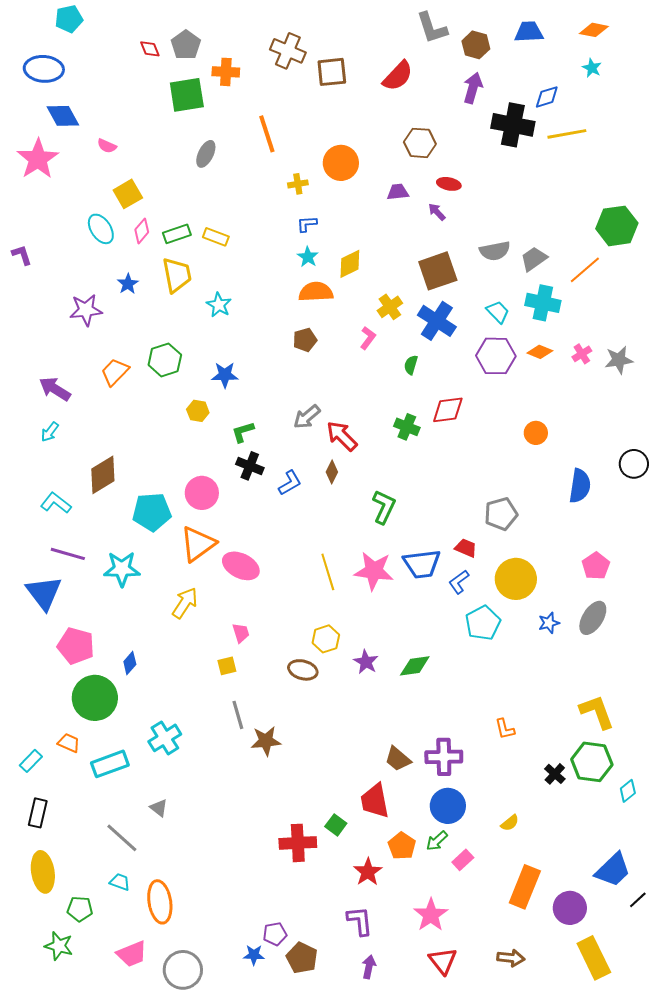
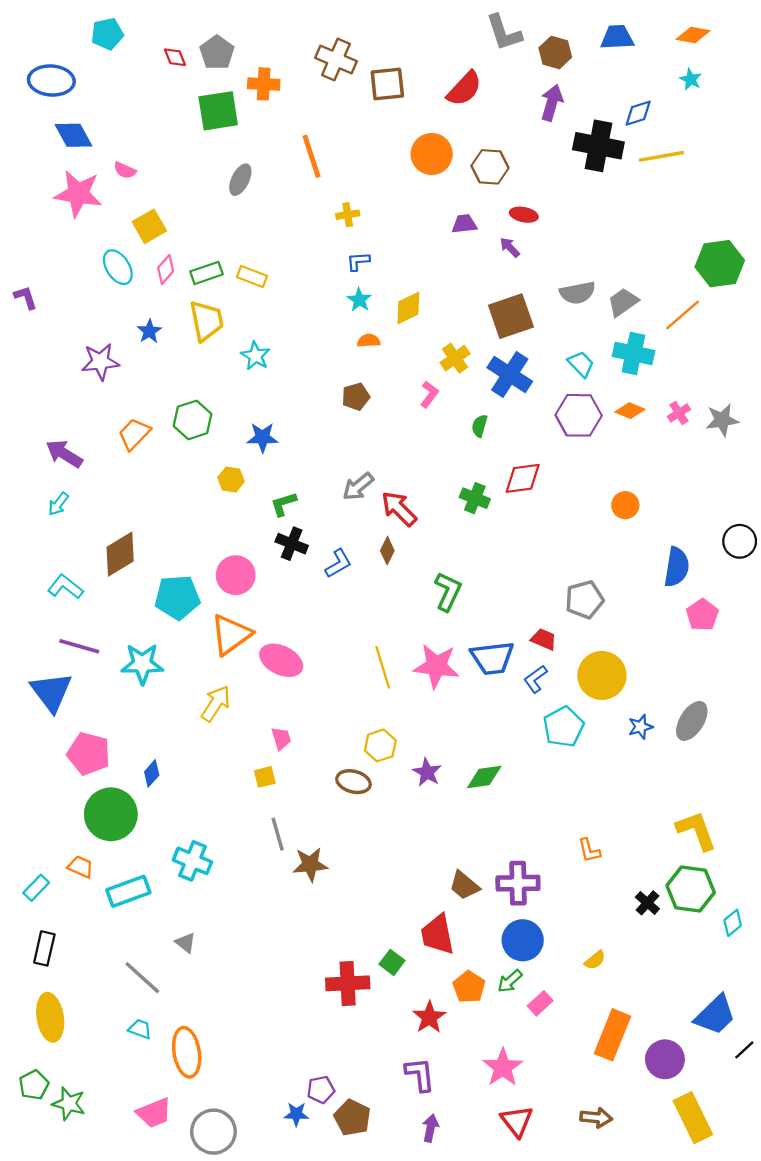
cyan pentagon: (69, 19) -> (107, 34), moved
pink star: (38, 159) -> (78, 194), moved, turned -30
orange circle: (341, 163) -> (432, 154), moved
orange semicircle: (316, 292) -> (369, 341), size x0.6
pink pentagon: (596, 566) -> (702, 615), moved
cyan cross: (165, 738) -> (192, 861), turned -36
green pentagon: (80, 909) -> (34, 1085), moved, turned -30

